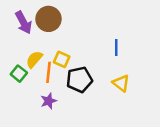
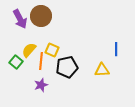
blue line: (116, 47) -> (116, 49), moved
yellow triangle: (121, 83) -> (102, 70), turned -42

